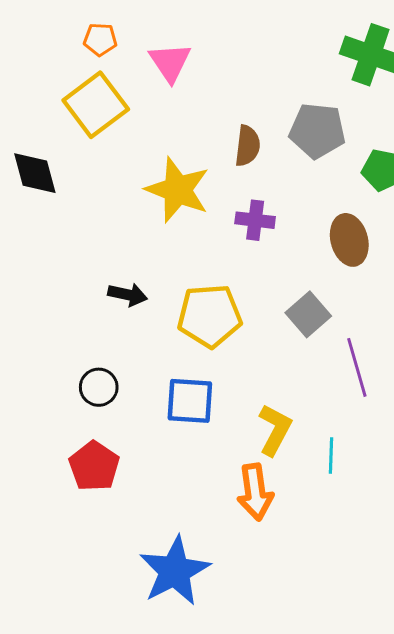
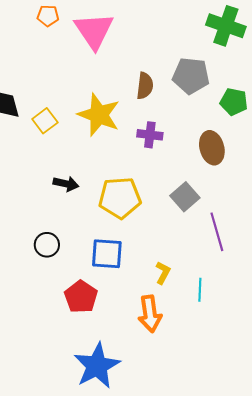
pink triangle: (170, 62) -> (94, 31), size x1.4
yellow square: (96, 105) -> (45, 121), moved, size x0.6
yellow L-shape: (275, 430) -> (163, 273), size x0.7
red pentagon: (94, 466) -> (81, 297), moved

